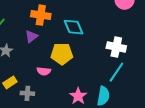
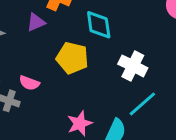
white cross: (116, 47) -> (133, 66), moved
pink semicircle: (44, 71) -> (29, 83), moved

